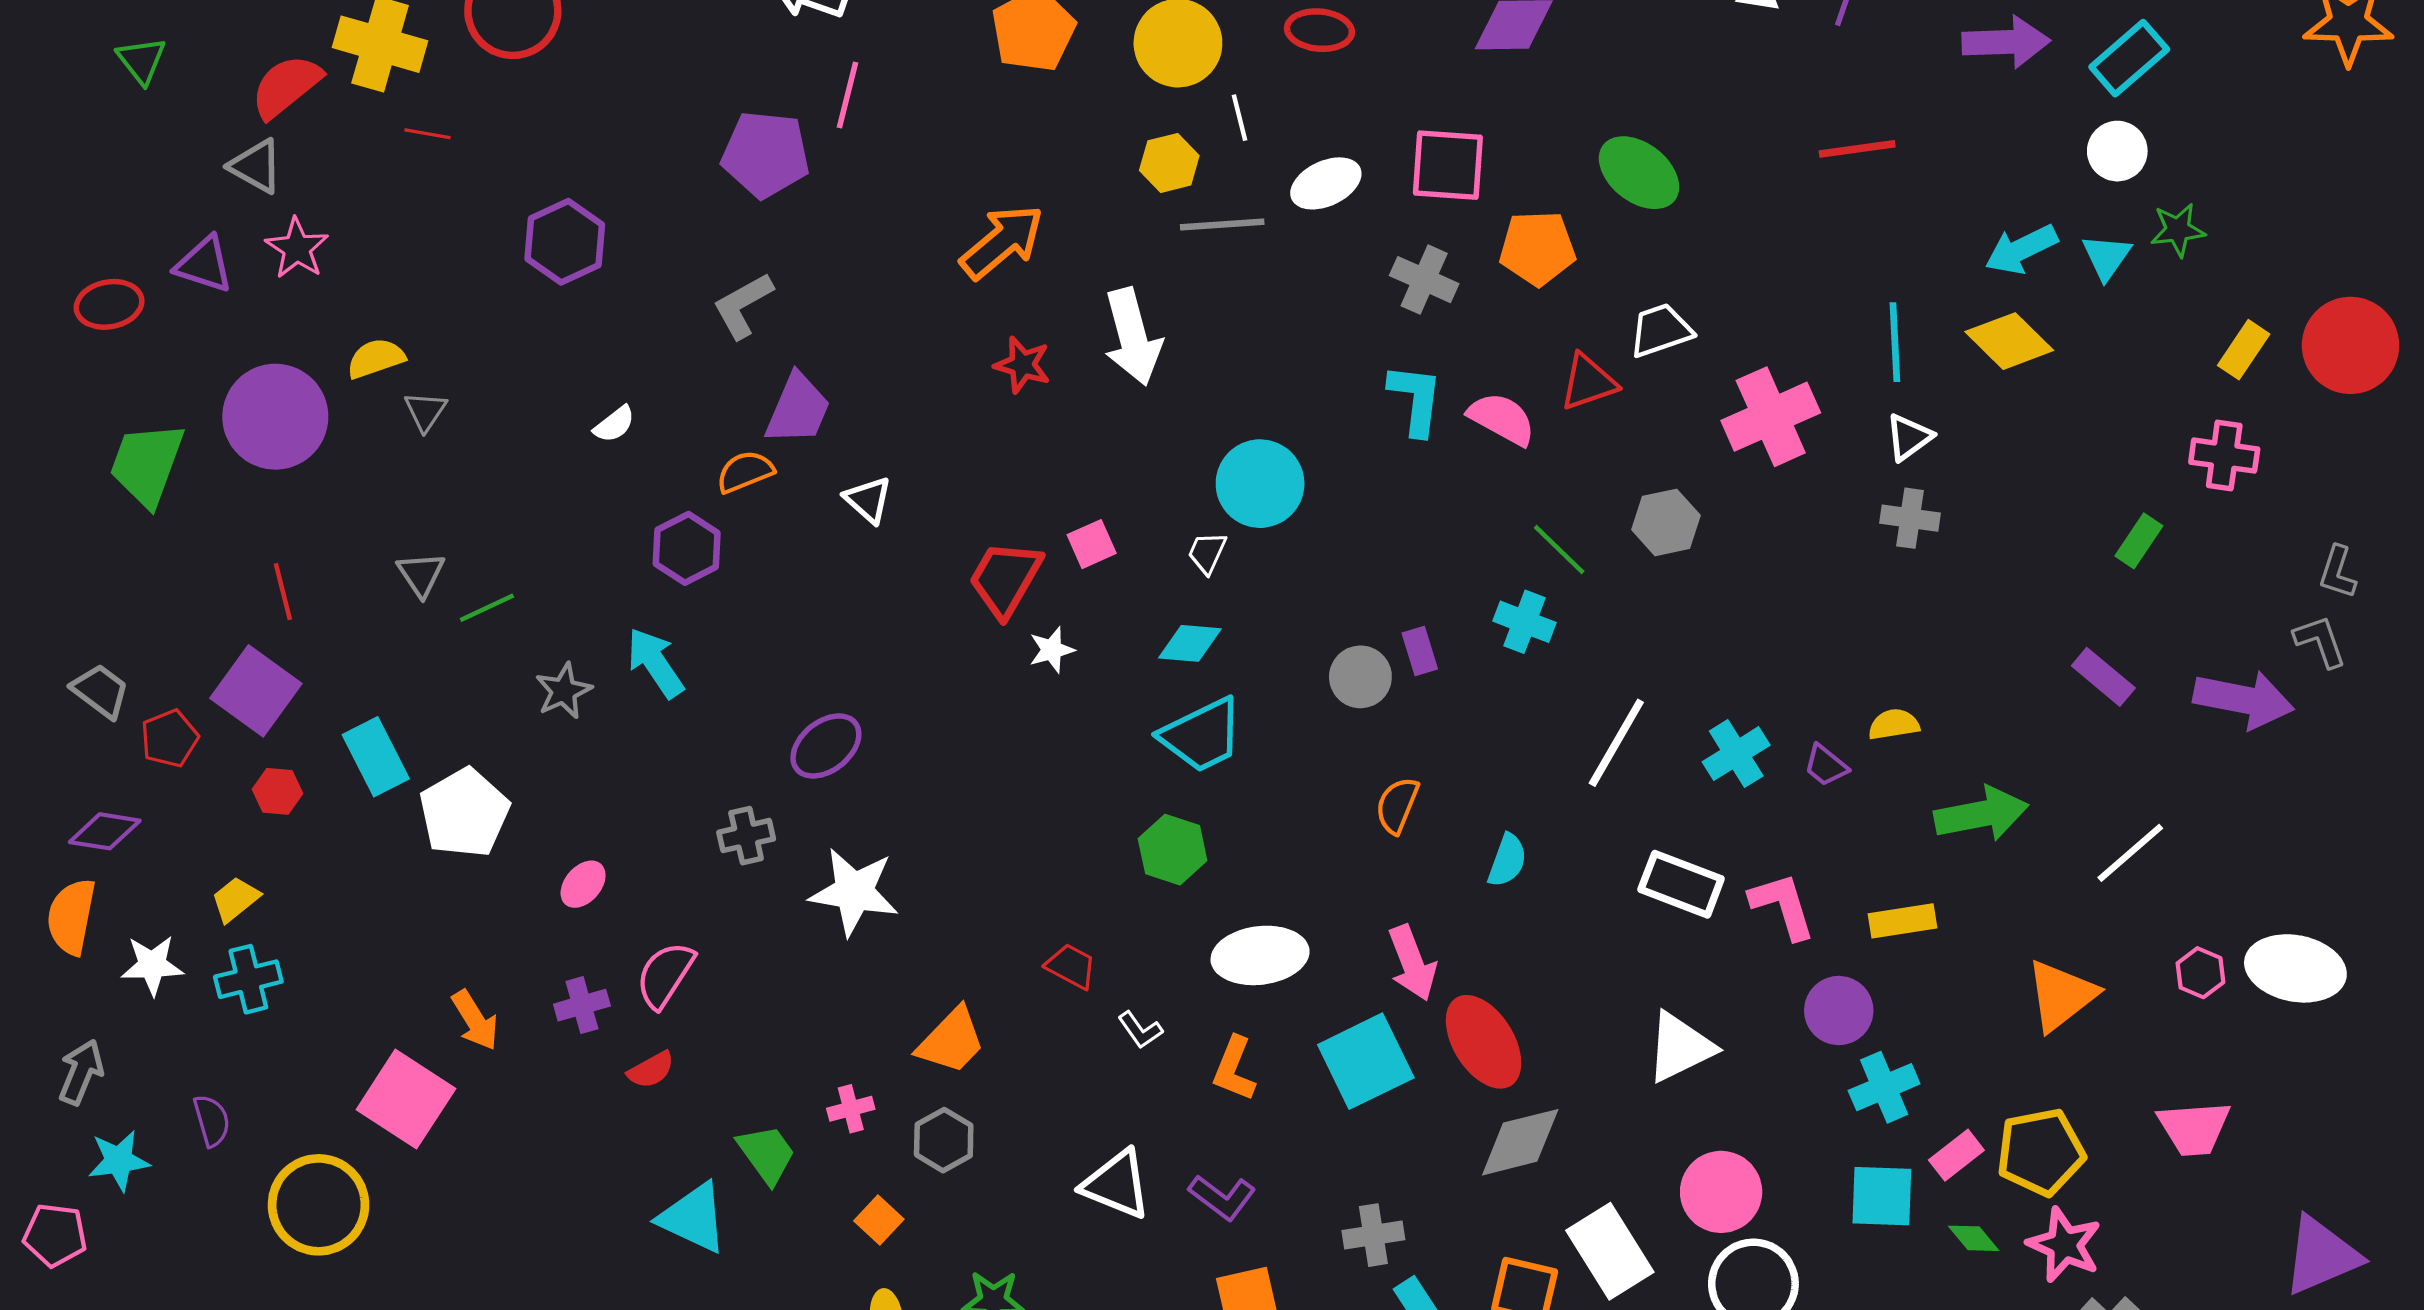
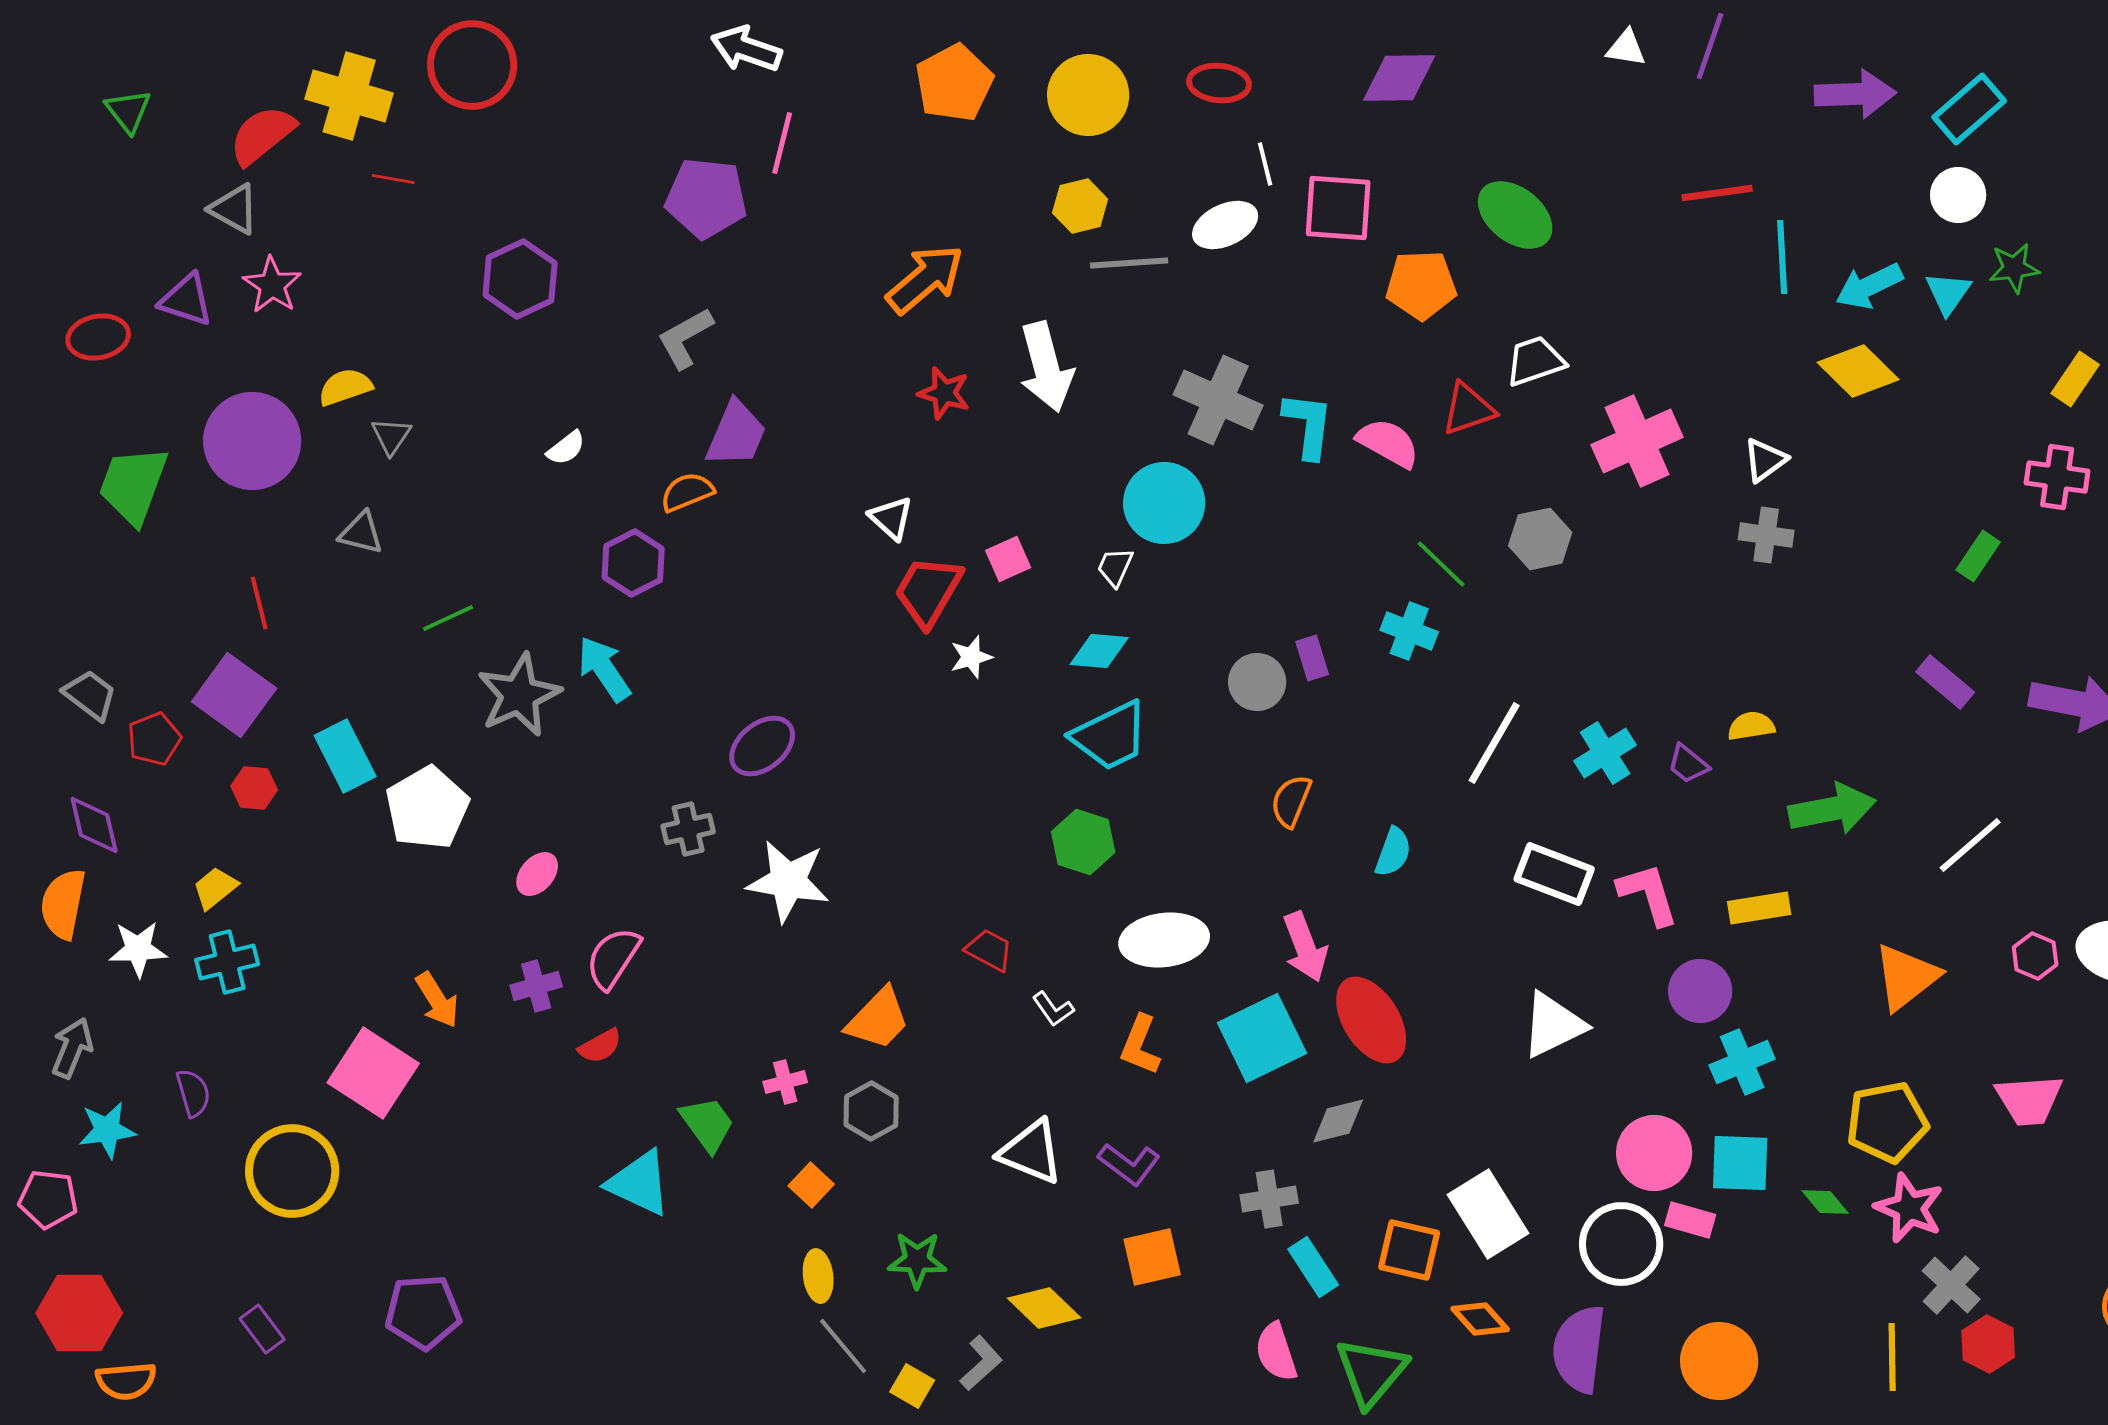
white line: (1239, 118) -> (1265, 164), moved
gray cross: (1424, 280) -> (1218, 400), moved, size x1.4
cyan line: (1895, 342) -> (1782, 257), moved
white triangle: (868, 500) -> (891, 518), moved
gray triangle: (421, 574) -> (361, 533), moved, turned -42
gray star: (564, 691) -> (519, 695), size x1.6
purple diamond: (105, 831) -> (94, 825), turned 68
gray diamond: (1520, 1142) -> (1338, 1121), moved, size x0.7
pink rectangle: (1956, 1155) -> (1690, 1220), moved, turned 54
pink circle: (1721, 1192) -> (1654, 1153), moved

